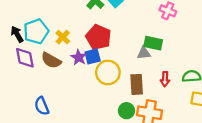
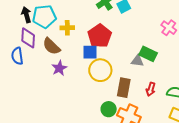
yellow cross: (63, 37) -> (67, 28), turned 32
purple star: (79, 57) -> (59, 68), moved
blue semicircle: (42, 106) -> (17, 56), moved

